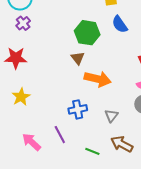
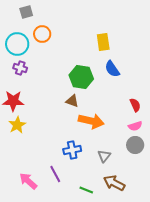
purple cross: (23, 23) -> (20, 68), turned -32
brown triangle: (78, 58) -> (72, 101), turned -32
yellow star: (21, 97) -> (17, 125), moved

